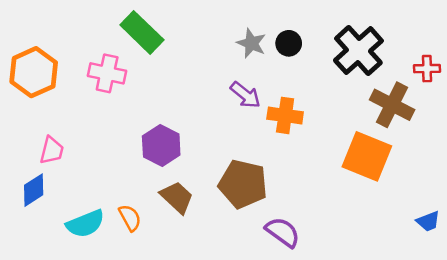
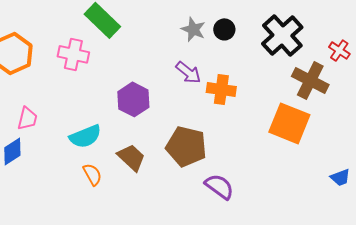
red cross: (427, 69) -> (339, 50), turned 35
purple hexagon: (161, 146) -> (133, 99), moved
cyan semicircle: (85, 224) -> (85, 136), moved

